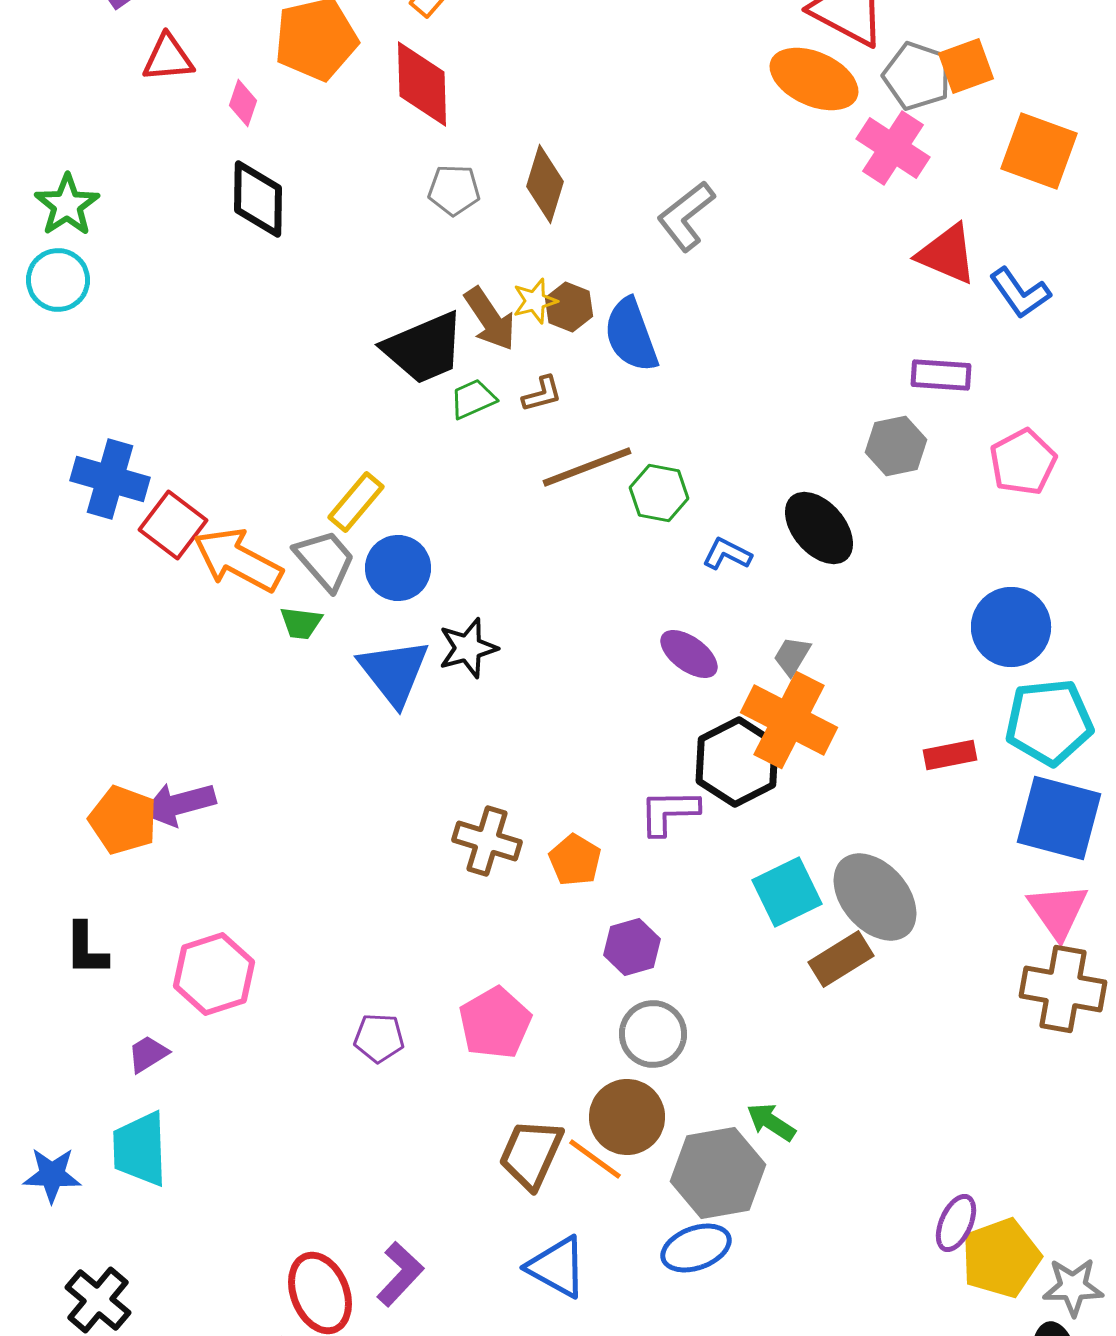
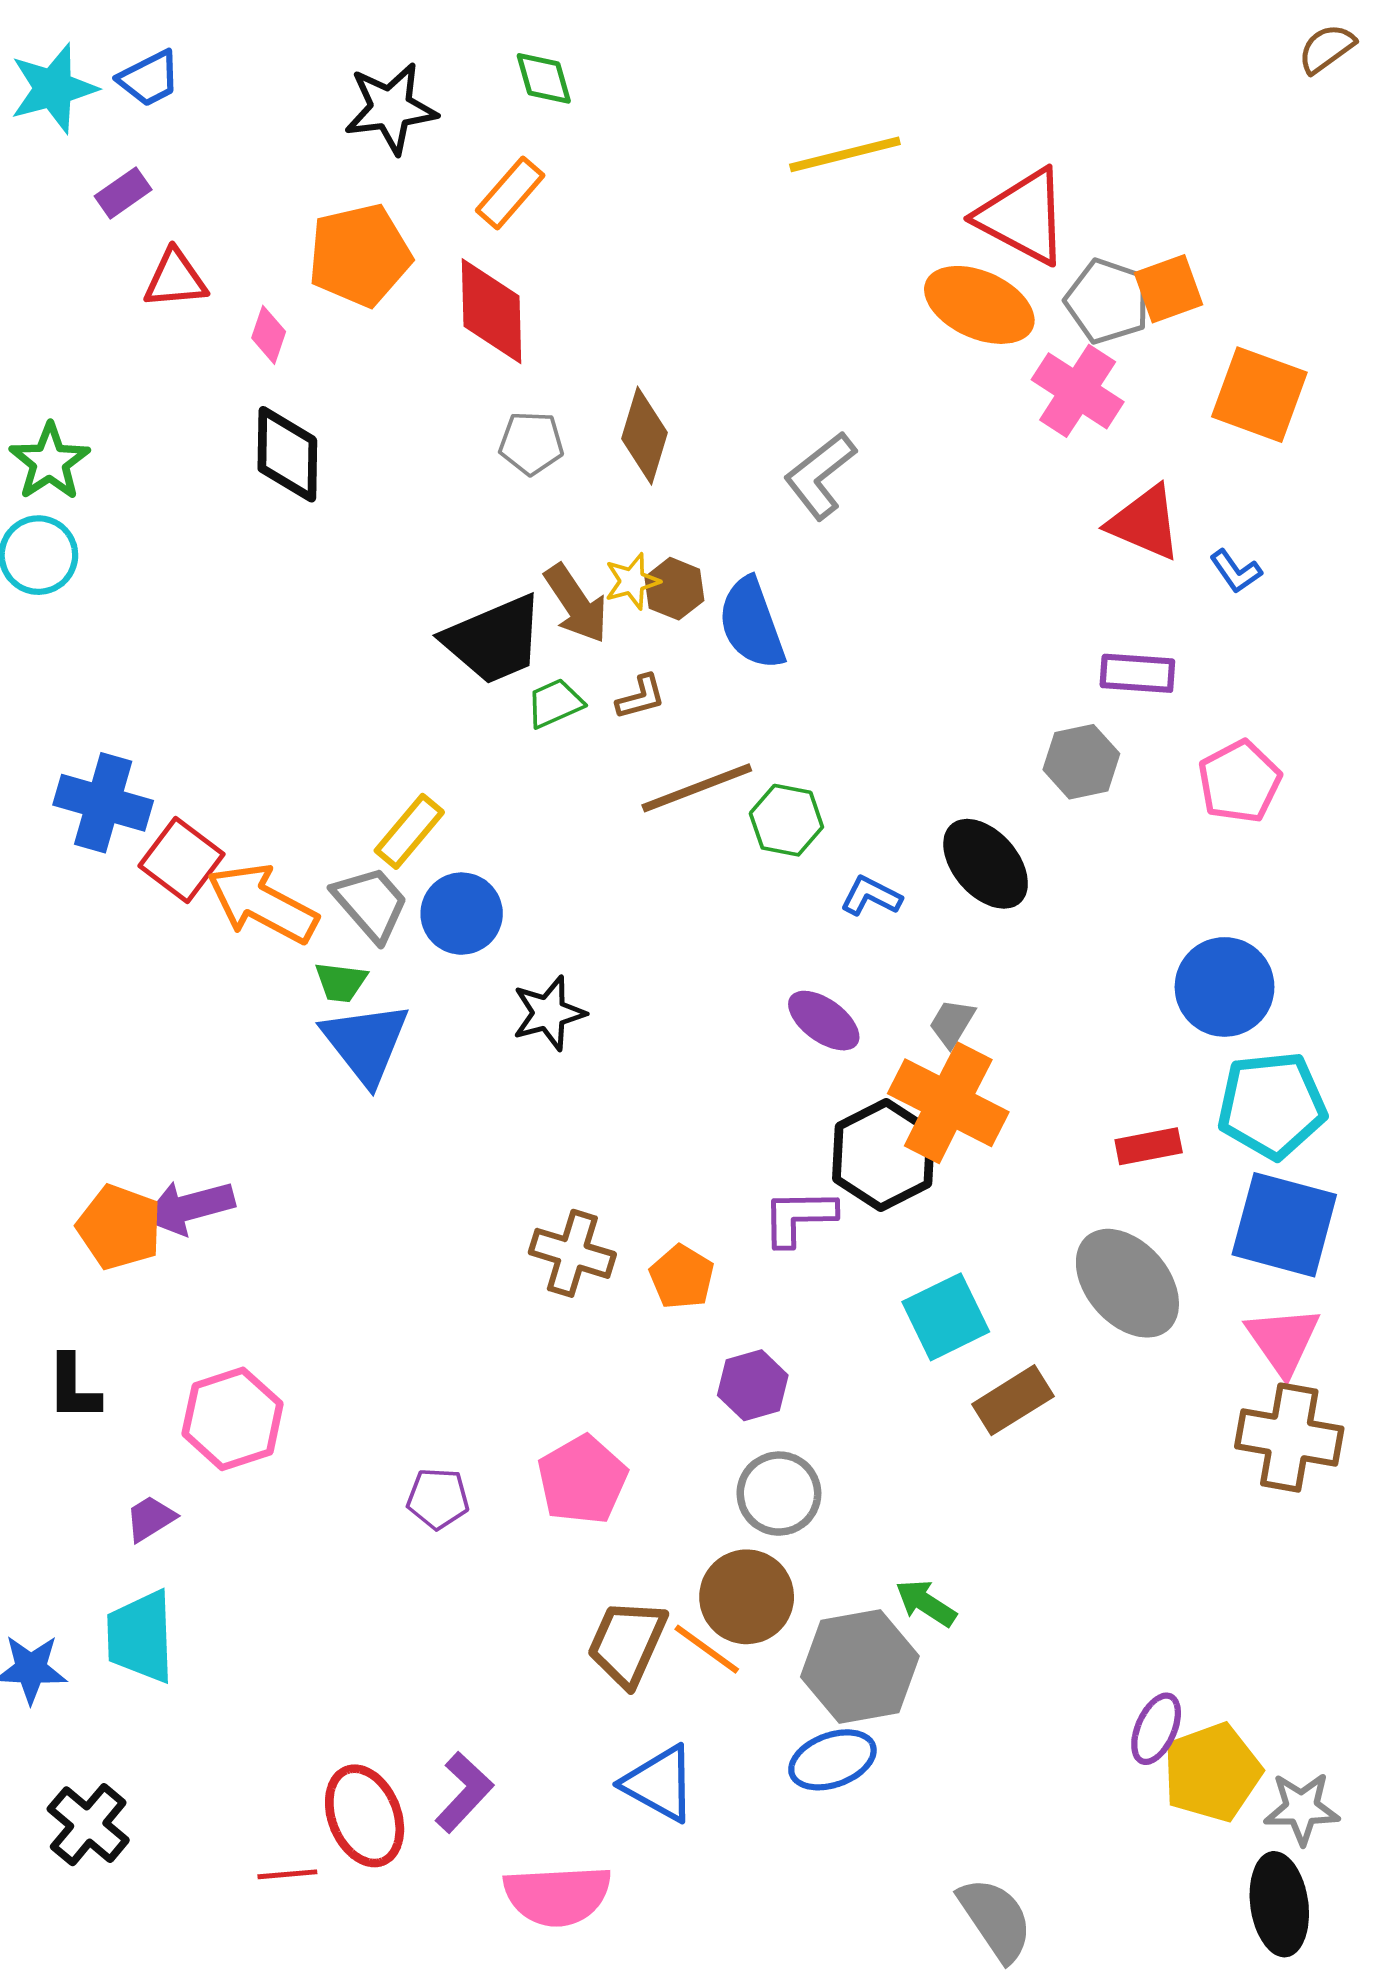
blue L-shape: (1020, 293) -> (1236, 571), size x0.7
blue triangle: (394, 672) -> (366, 1043), moved
gray ellipse: (875, 897) -> (1127, 1283), moved

